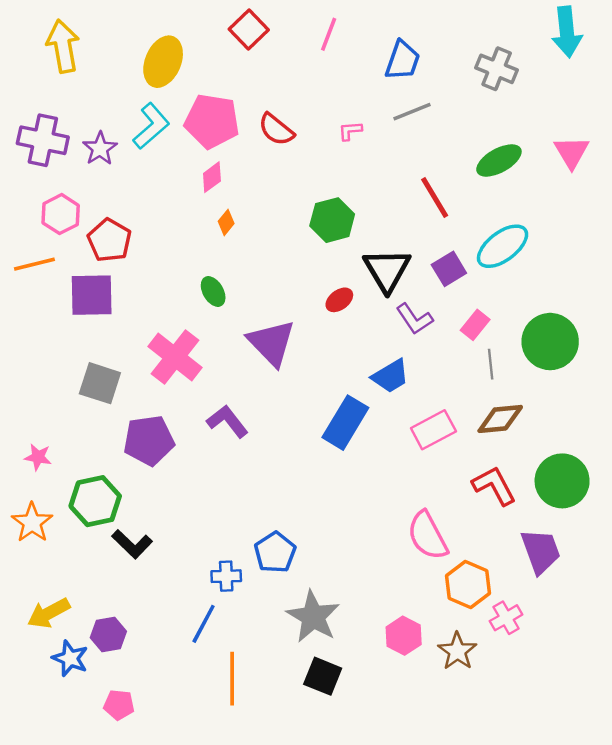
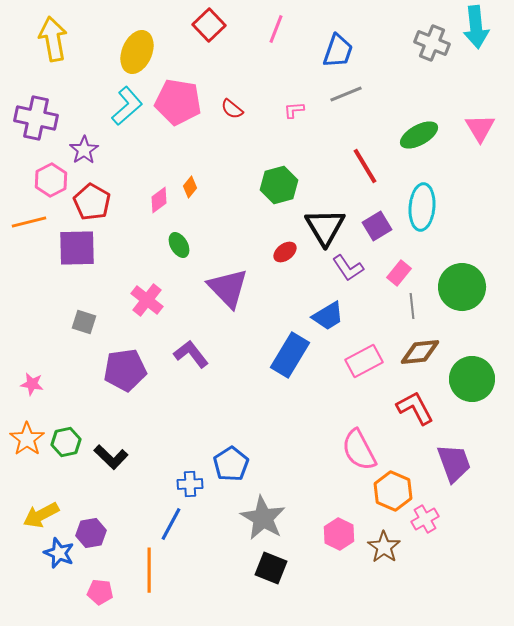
gray cross: (497, 69) -> (432, 43), moved
red semicircle: (276, 130) -> (232, 109), size x0.7
purple star: (100, 149) -> (84, 150), moved
pink diamond: (212, 177) -> (159, 200), moved
cyan ellipse: (503, 246) -> (422, 207), turned -48
pink cross: (175, 357) -> (147, 300), size x0.7
gray square: (100, 383) -> (84, 322), size x0.7
green circle: (562, 481) -> (472, 379), moved
green hexagon: (95, 501) -> (66, 442), moved, size x0.7
orange line: (232, 679) -> (149, 570), moved

